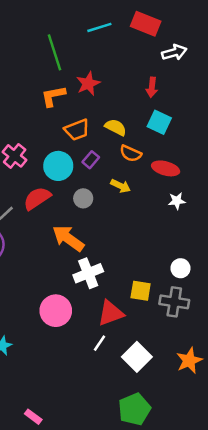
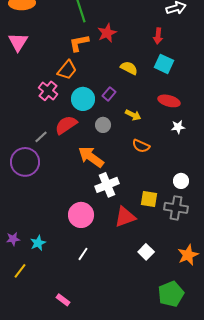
orange trapezoid: (77, 130) -> (67, 70), moved, turned -30
orange semicircle: (131, 153) -> (141, 146), moved
white line: (99, 343) -> (83, 254), moved
white square: (137, 357) -> (146, 252), size x0.7
green pentagon: (134, 409) -> (171, 294), moved

